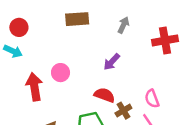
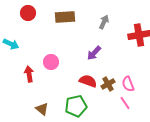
red circle: (19, 27) -> (28, 13), moved
red arrow: (34, 87) -> (29, 74), size x0.7
brown cross: (123, 111) -> (108, 84), moved

